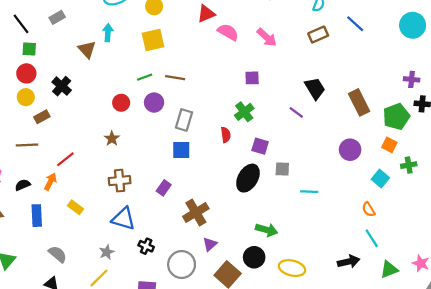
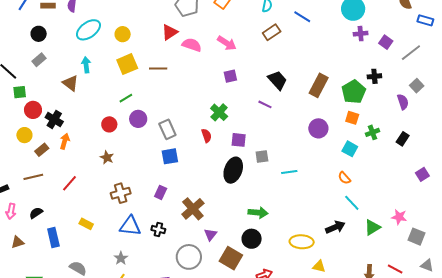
red circle: (26, 73) -> (33, 110), moved
brown line: (175, 78) -> (158, 68), moved
purple square: (252, 78) -> (230, 76), moved
purple cross: (412, 79) -> (361, 34), moved
brown rectangle: (359, 102) -> (319, 85), turned 65
gray rectangle: (184, 120) -> (167, 129), turned -30
orange arrow: (50, 182) -> (65, 141), moved
black cross: (146, 246) -> (158, 230), moved
yellow ellipse: (292, 268) -> (302, 242), moved

